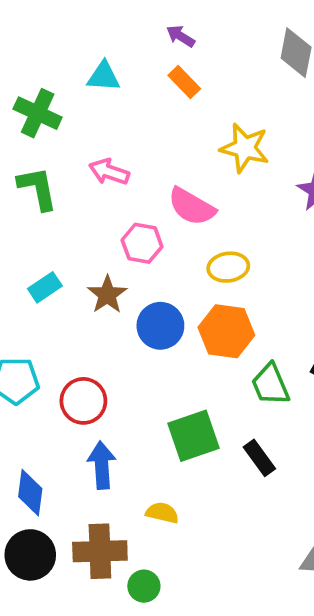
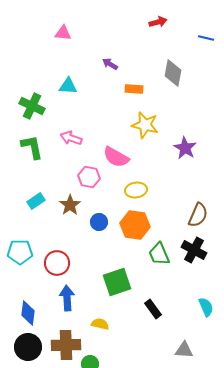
orange rectangle: (184, 82) -> (134, 89), moved, turned -42
blue circle: (160, 326) -> (99, 222), size x0.7
black rectangle: (259, 458) -> (153, 309), moved

